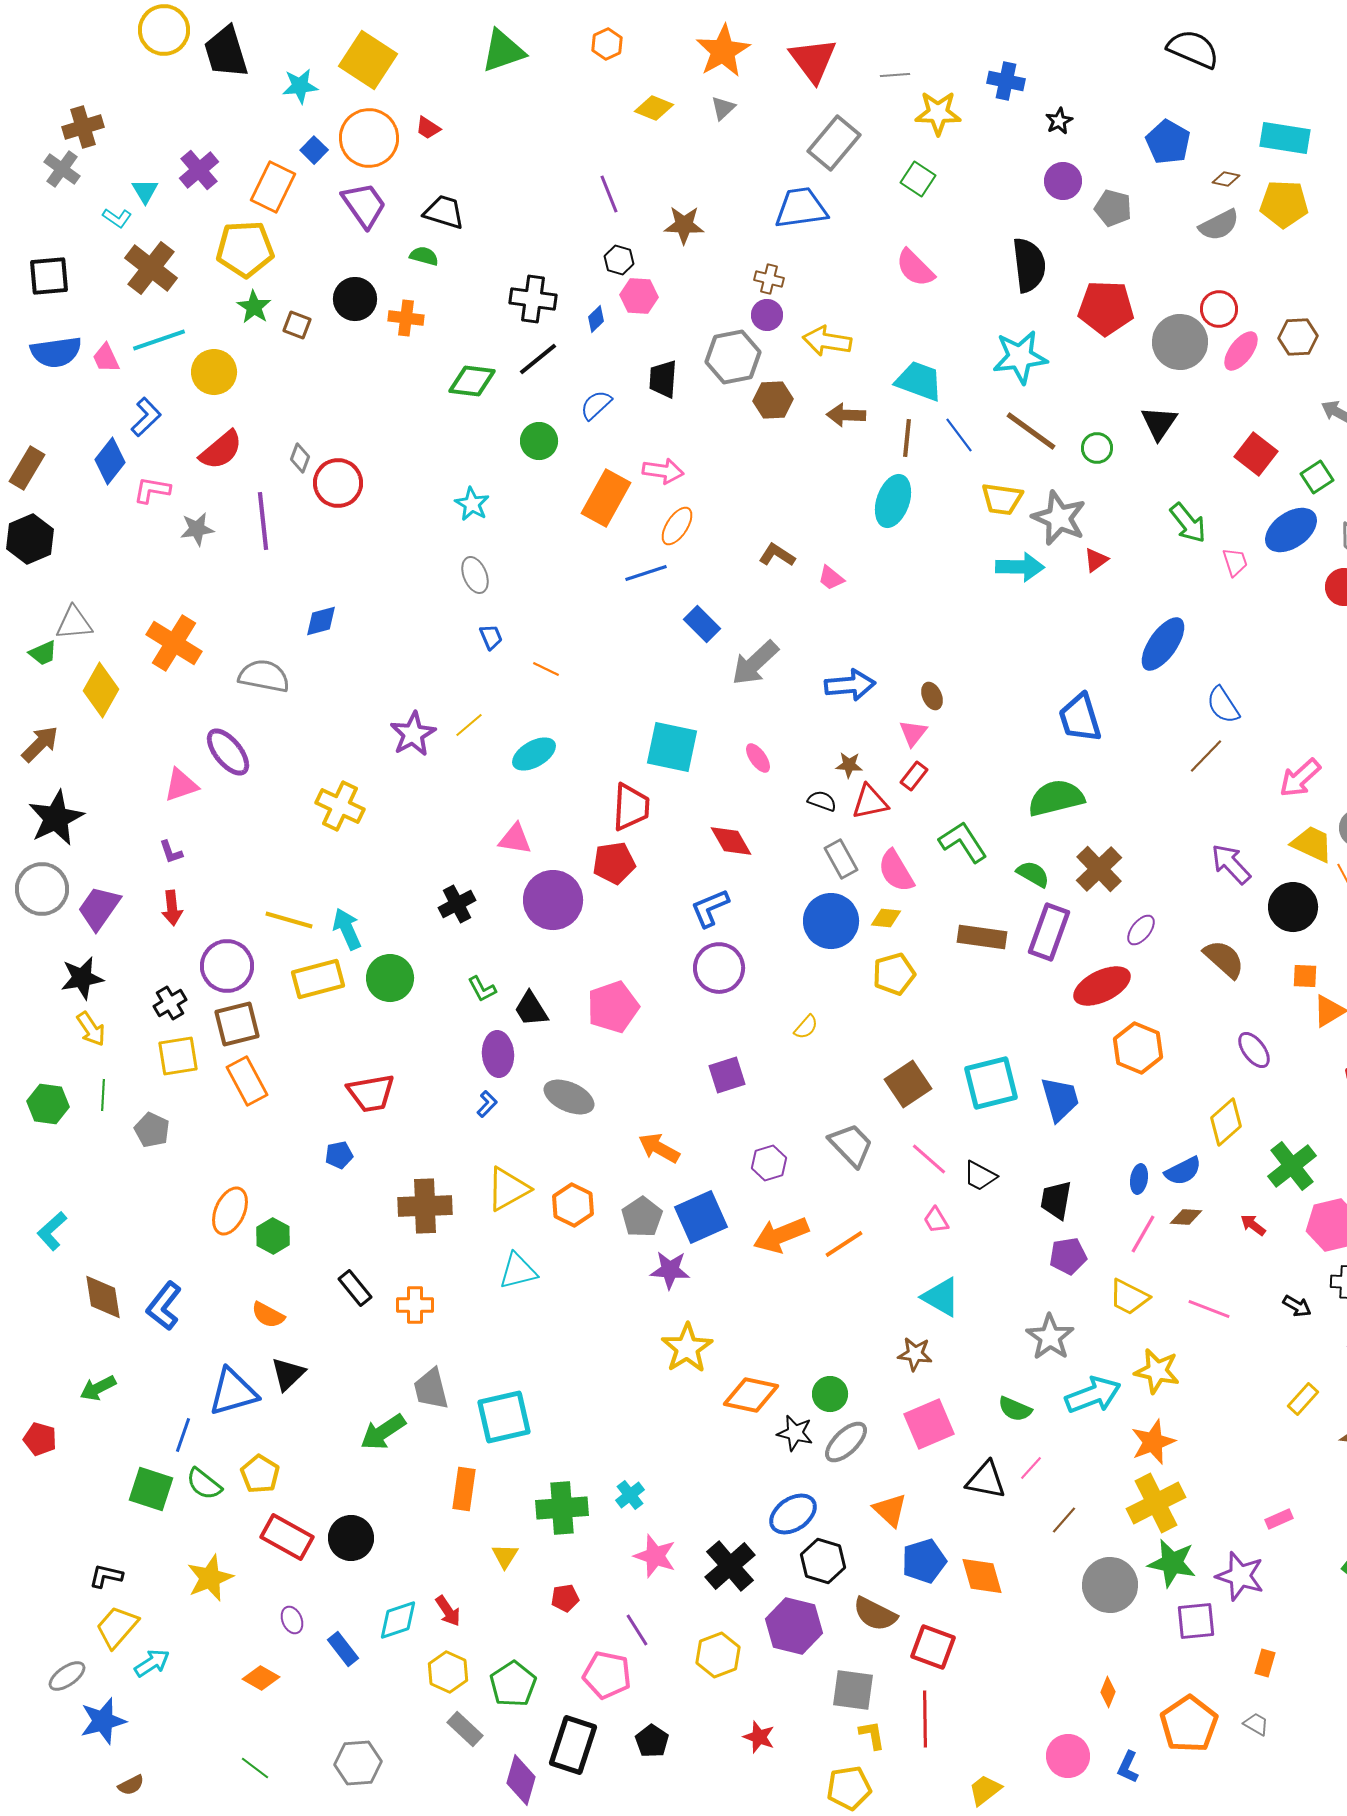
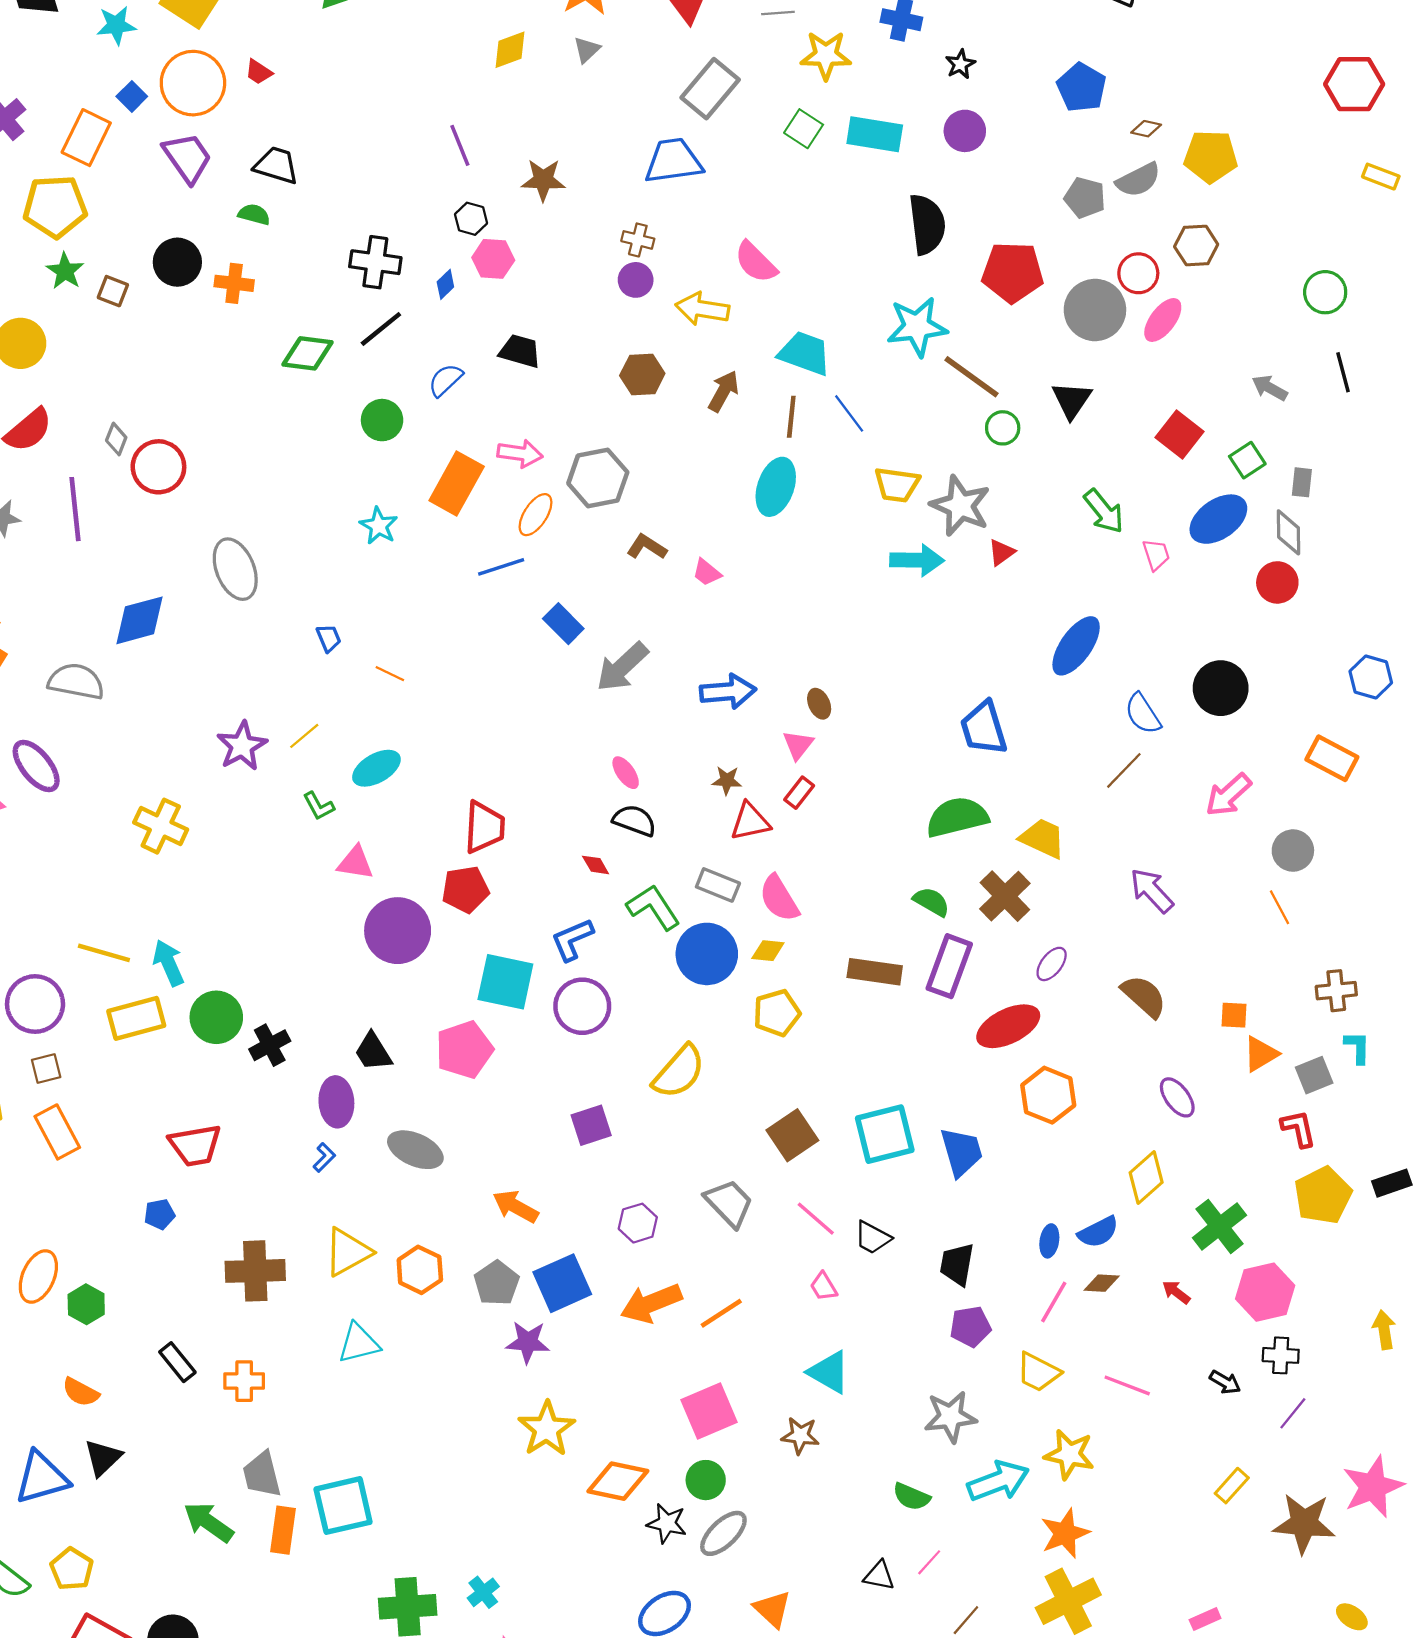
yellow diamond: (654, 108) -> (510, 50), turned -42
cyan rectangle: (1285, 138) -> (875, 134), moved
gray pentagon: (1113, 208) -> (1085, 198), moved
pink semicircle: (915, 268) -> (756, 262), moved
brown hexagon: (1298, 337) -> (1196, 245), moved
gray hexagon: (733, 357) -> (598, 478), moved
black trapezoid: (663, 379) -> (520, 351), turned 102
brown arrow: (846, 415) -> (723, 391), turned 117
brown line: (1031, 431) -> (971, 377), moved
cyan star: (472, 504) -> (379, 526), moved
gray ellipse: (475, 575) -> (235, 569), moved, size x1.5
blue diamond: (321, 621) -> (140, 620), size x1.5
cyan square: (672, 747) -> (505, 982), moved
black semicircle: (822, 801) -> (634, 820), moved, size x1.4
red diamond: (731, 841) -> (596, 865), size x0.6
green L-shape: (963, 842) -> (653, 907), moved
yellow trapezoid: (1312, 844) -> (1043, 838), moved
gray rectangle: (841, 859) -> (718, 885), turned -39
black cross: (457, 904) -> (270, 1045), moved
black circle: (1293, 907) -> (1221, 688), moved
green L-shape: (482, 989) -> (319, 806), moved
brown square: (237, 1024) -> (46, 1068), size x0.6
yellow semicircle: (806, 1027) -> (679, 1072), size x2.0
gray star: (1050, 1337) -> (950, 1417), turned 30
pink square: (929, 1424) -> (709, 1411), moved
green arrow: (383, 1432) -> (209, 1522), turned 69
black triangle: (986, 1480) -> (879, 1576), size x0.7
orange rectangle: (464, 1489) -> (283, 1530), moved

